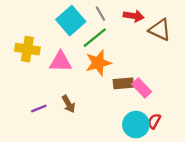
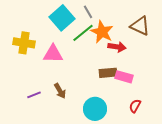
red arrow: (134, 16) -> (117, 47), moved
orange star: (98, 63) -> (102, 32), moved, turned -30
pink rectangle: (142, 88) -> (124, 77), turned -30
cyan circle: (136, 125) -> (95, 109), moved

